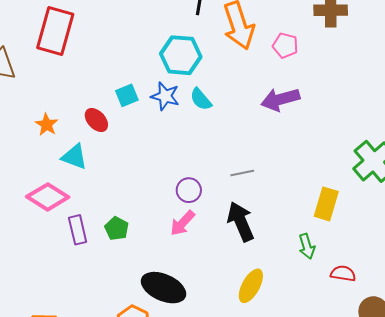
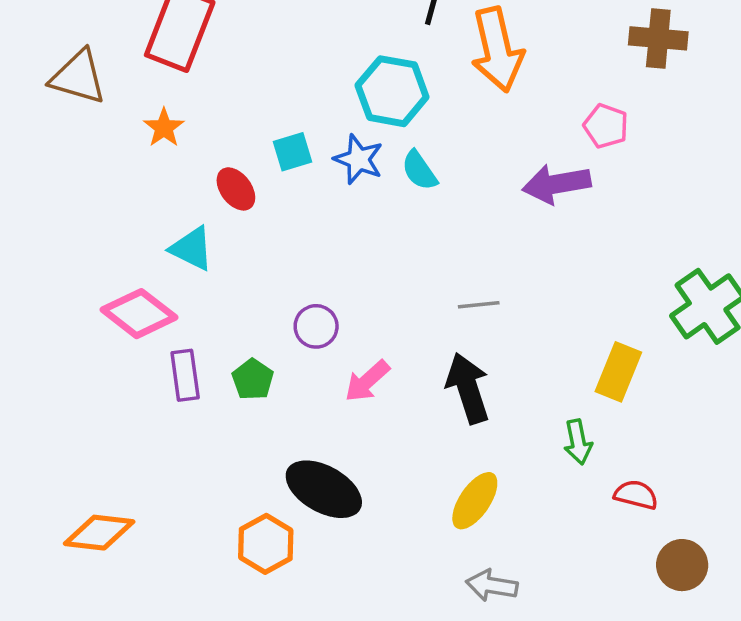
pink pentagon: (285, 45) -> (606, 126), moved
orange star: (47, 125) -> (164, 128), moved
purple circle: (189, 190) -> (316, 326), moved

